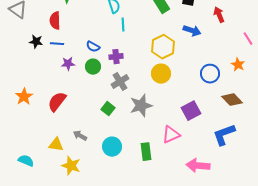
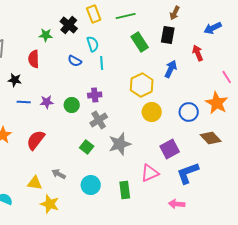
blue arrow: (192, 31) -> (171, 69), turned -84
blue line: (57, 44) -> (24, 102), moved
blue semicircle: (93, 47) -> (75, 61), moved
orange star: (238, 65) -> (217, 103), size x1.6
yellow circle: (161, 74) -> (152, 112), moved
blue L-shape: (224, 135) -> (188, 173), moved
pink arrow: (198, 166) -> (177, 204), size x0.7

